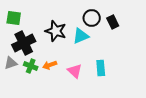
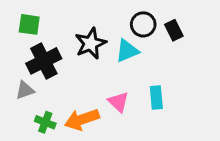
black star: (56, 31) -> (91, 43), turned 30
orange arrow: (50, 65) -> (82, 119), moved, size x1.6
green cross: (31, 66) -> (45, 122), moved

